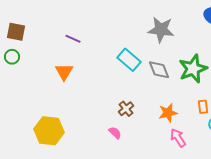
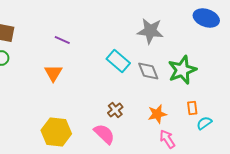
yellow hexagon: (49, 131) -> (56, 132), moved
pink semicircle: (115, 133) -> (104, 134), size x1.6

